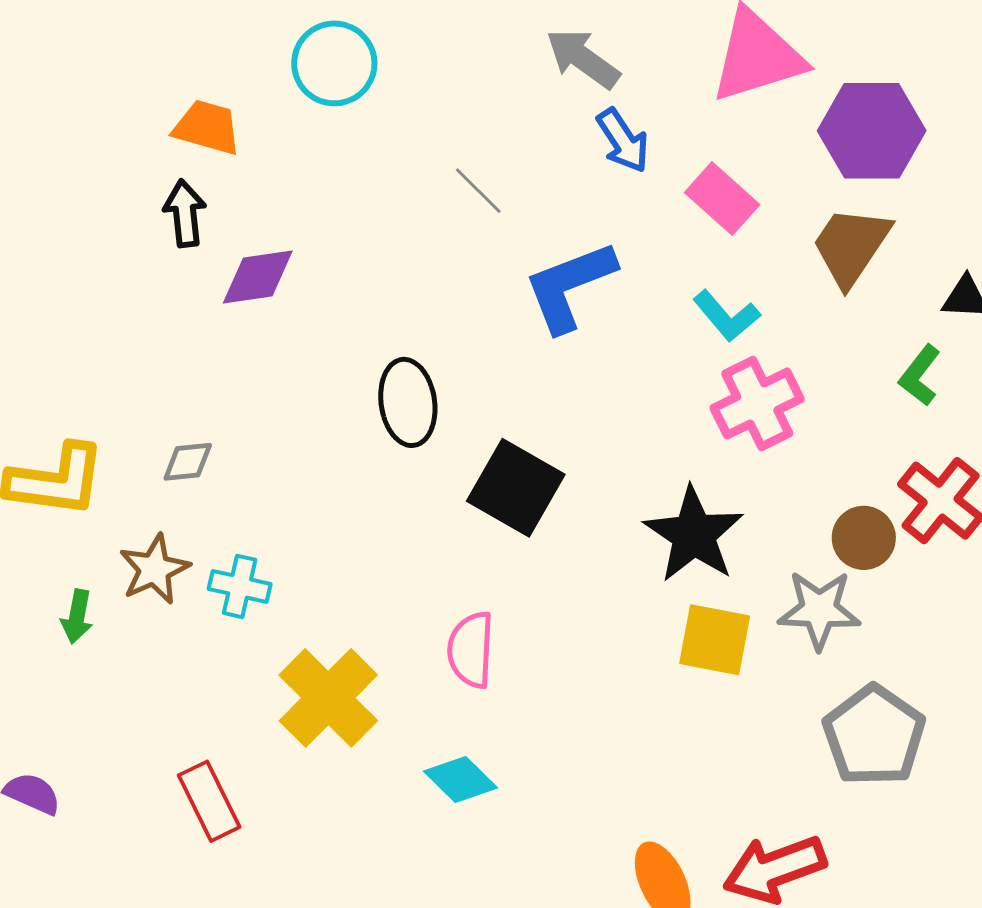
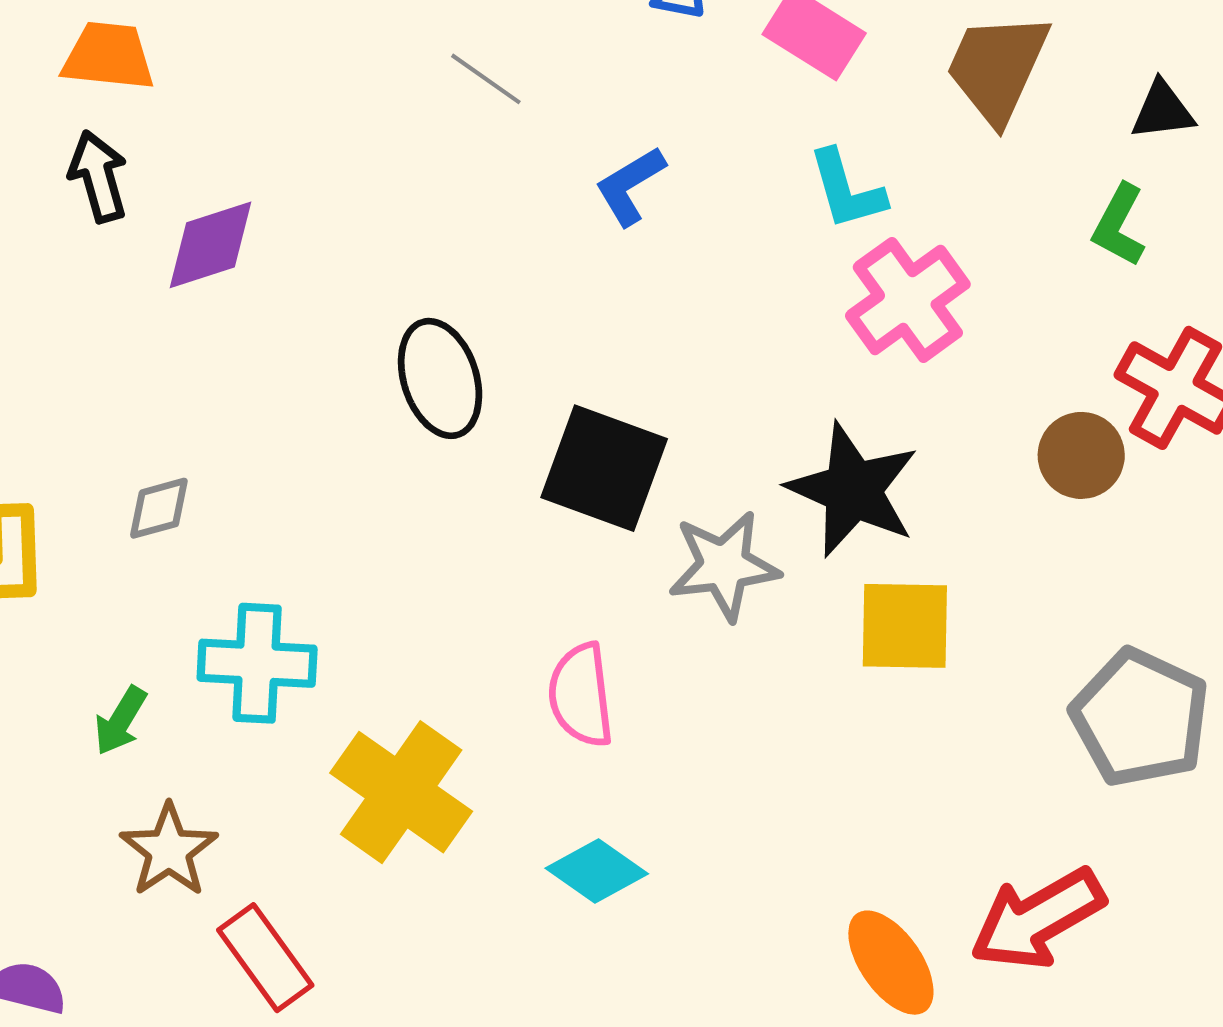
blue L-shape: (570, 286) -> (630, 186), size x0.6
cyan L-shape: (726, 316) -> (847, 190), turned 34
brown star: (154, 569) -> (169, 850), moved
cyan cross: (240, 586) -> (257, 663), size x1.4
gray star: (819, 610) -> (724, 566), moved
green arrow: (77, 617) -> (120, 721), moved, turned 30

